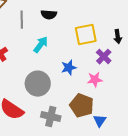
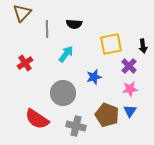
pink star: (95, 80) -> (130, 89), moved
blue triangle: (100, 121) -> (130, 111), moved

